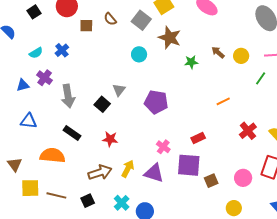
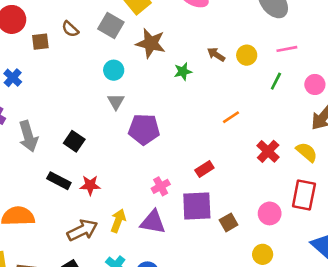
gray triangle: (119, 90) -> (116, 102), moved
black rectangle: (72, 133) -> (59, 181), moved
pink cross: (163, 147) -> (161, 186), turned 32

